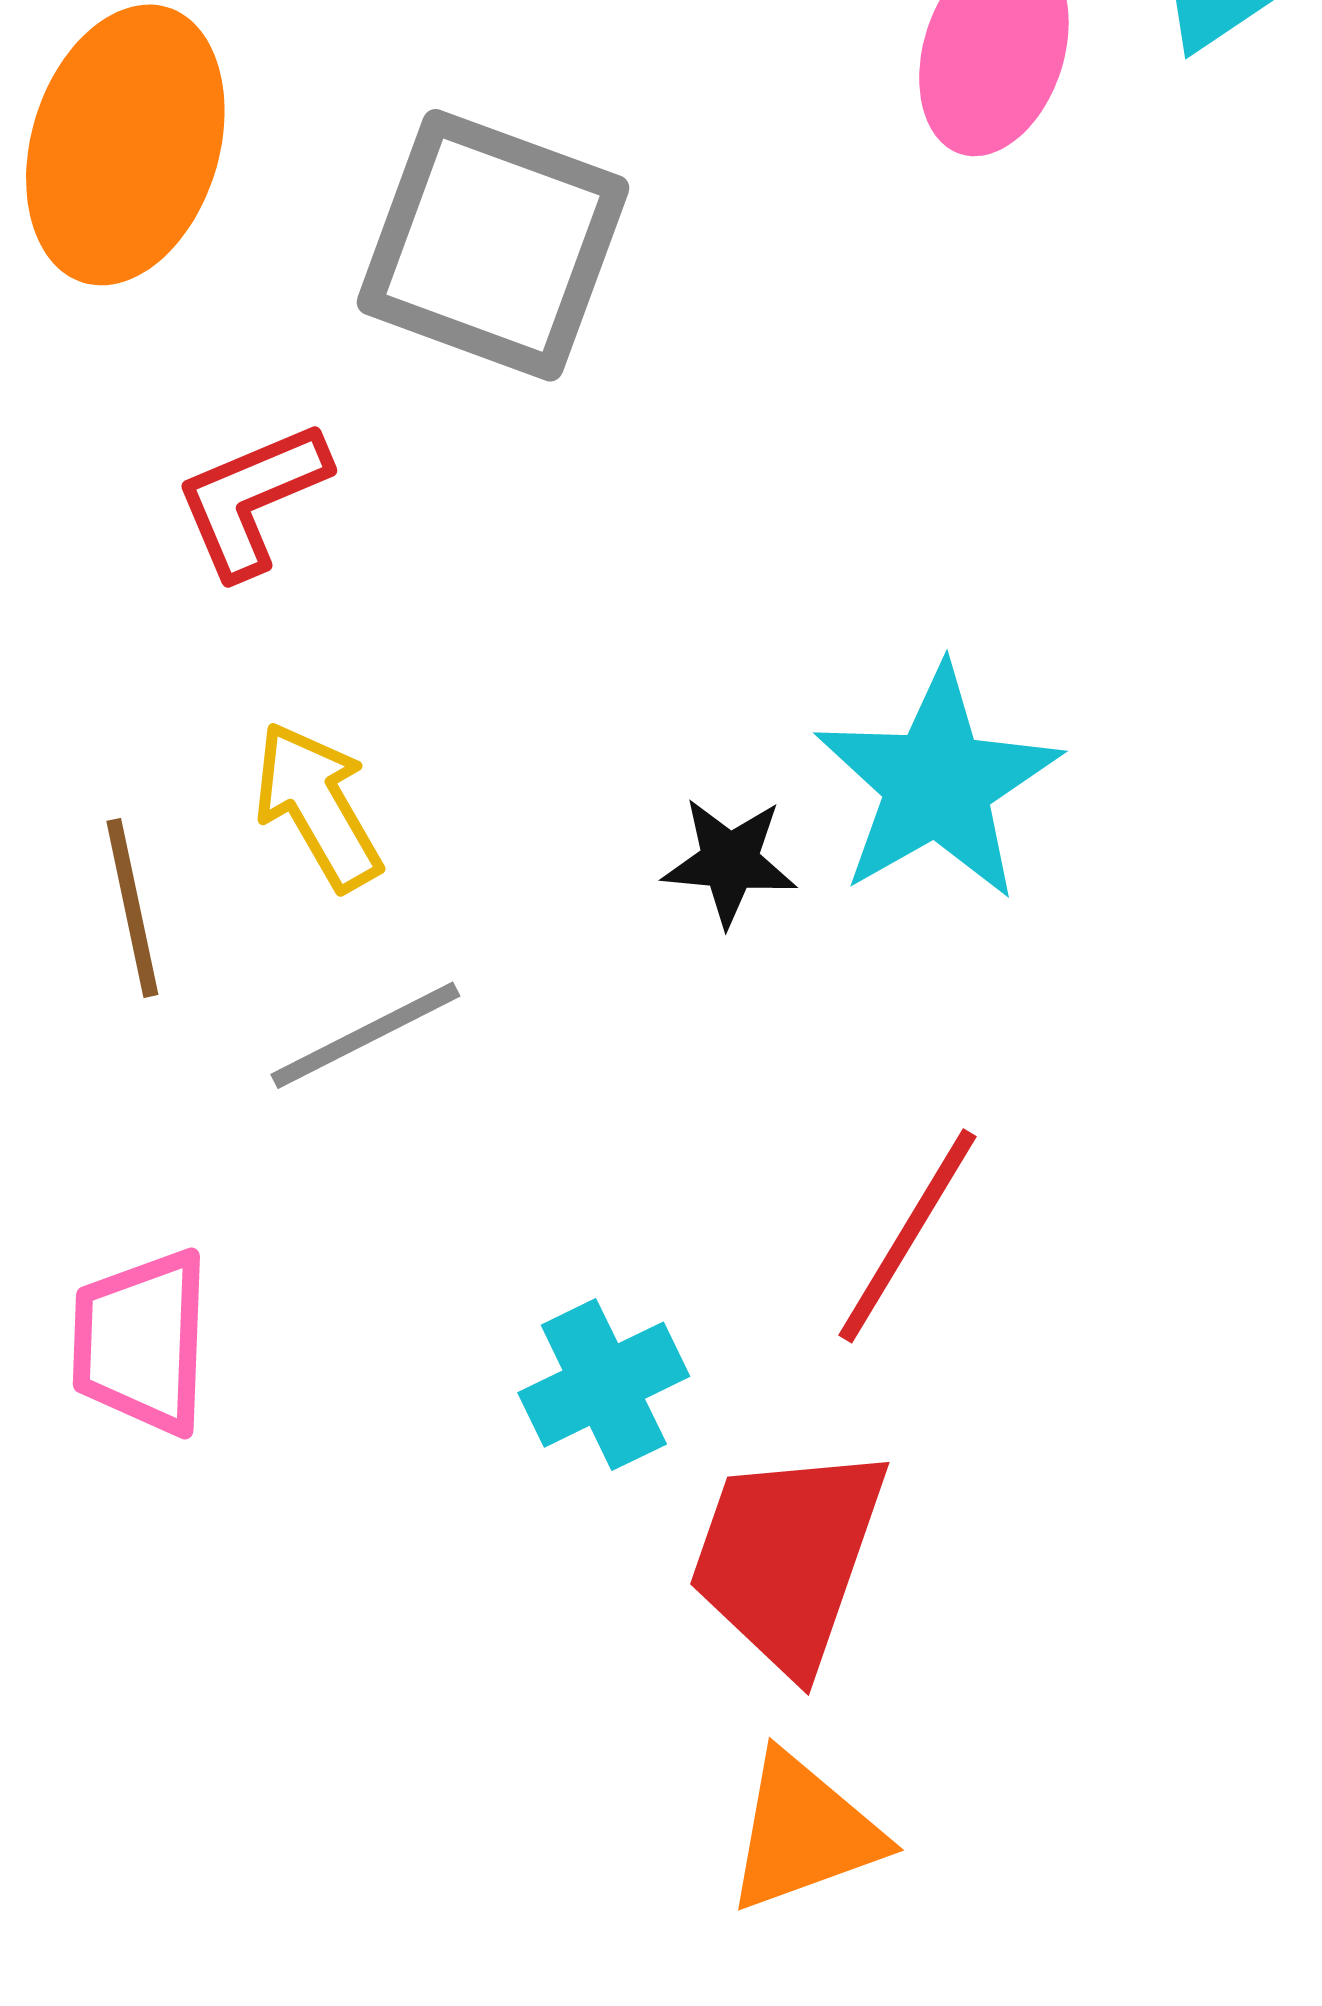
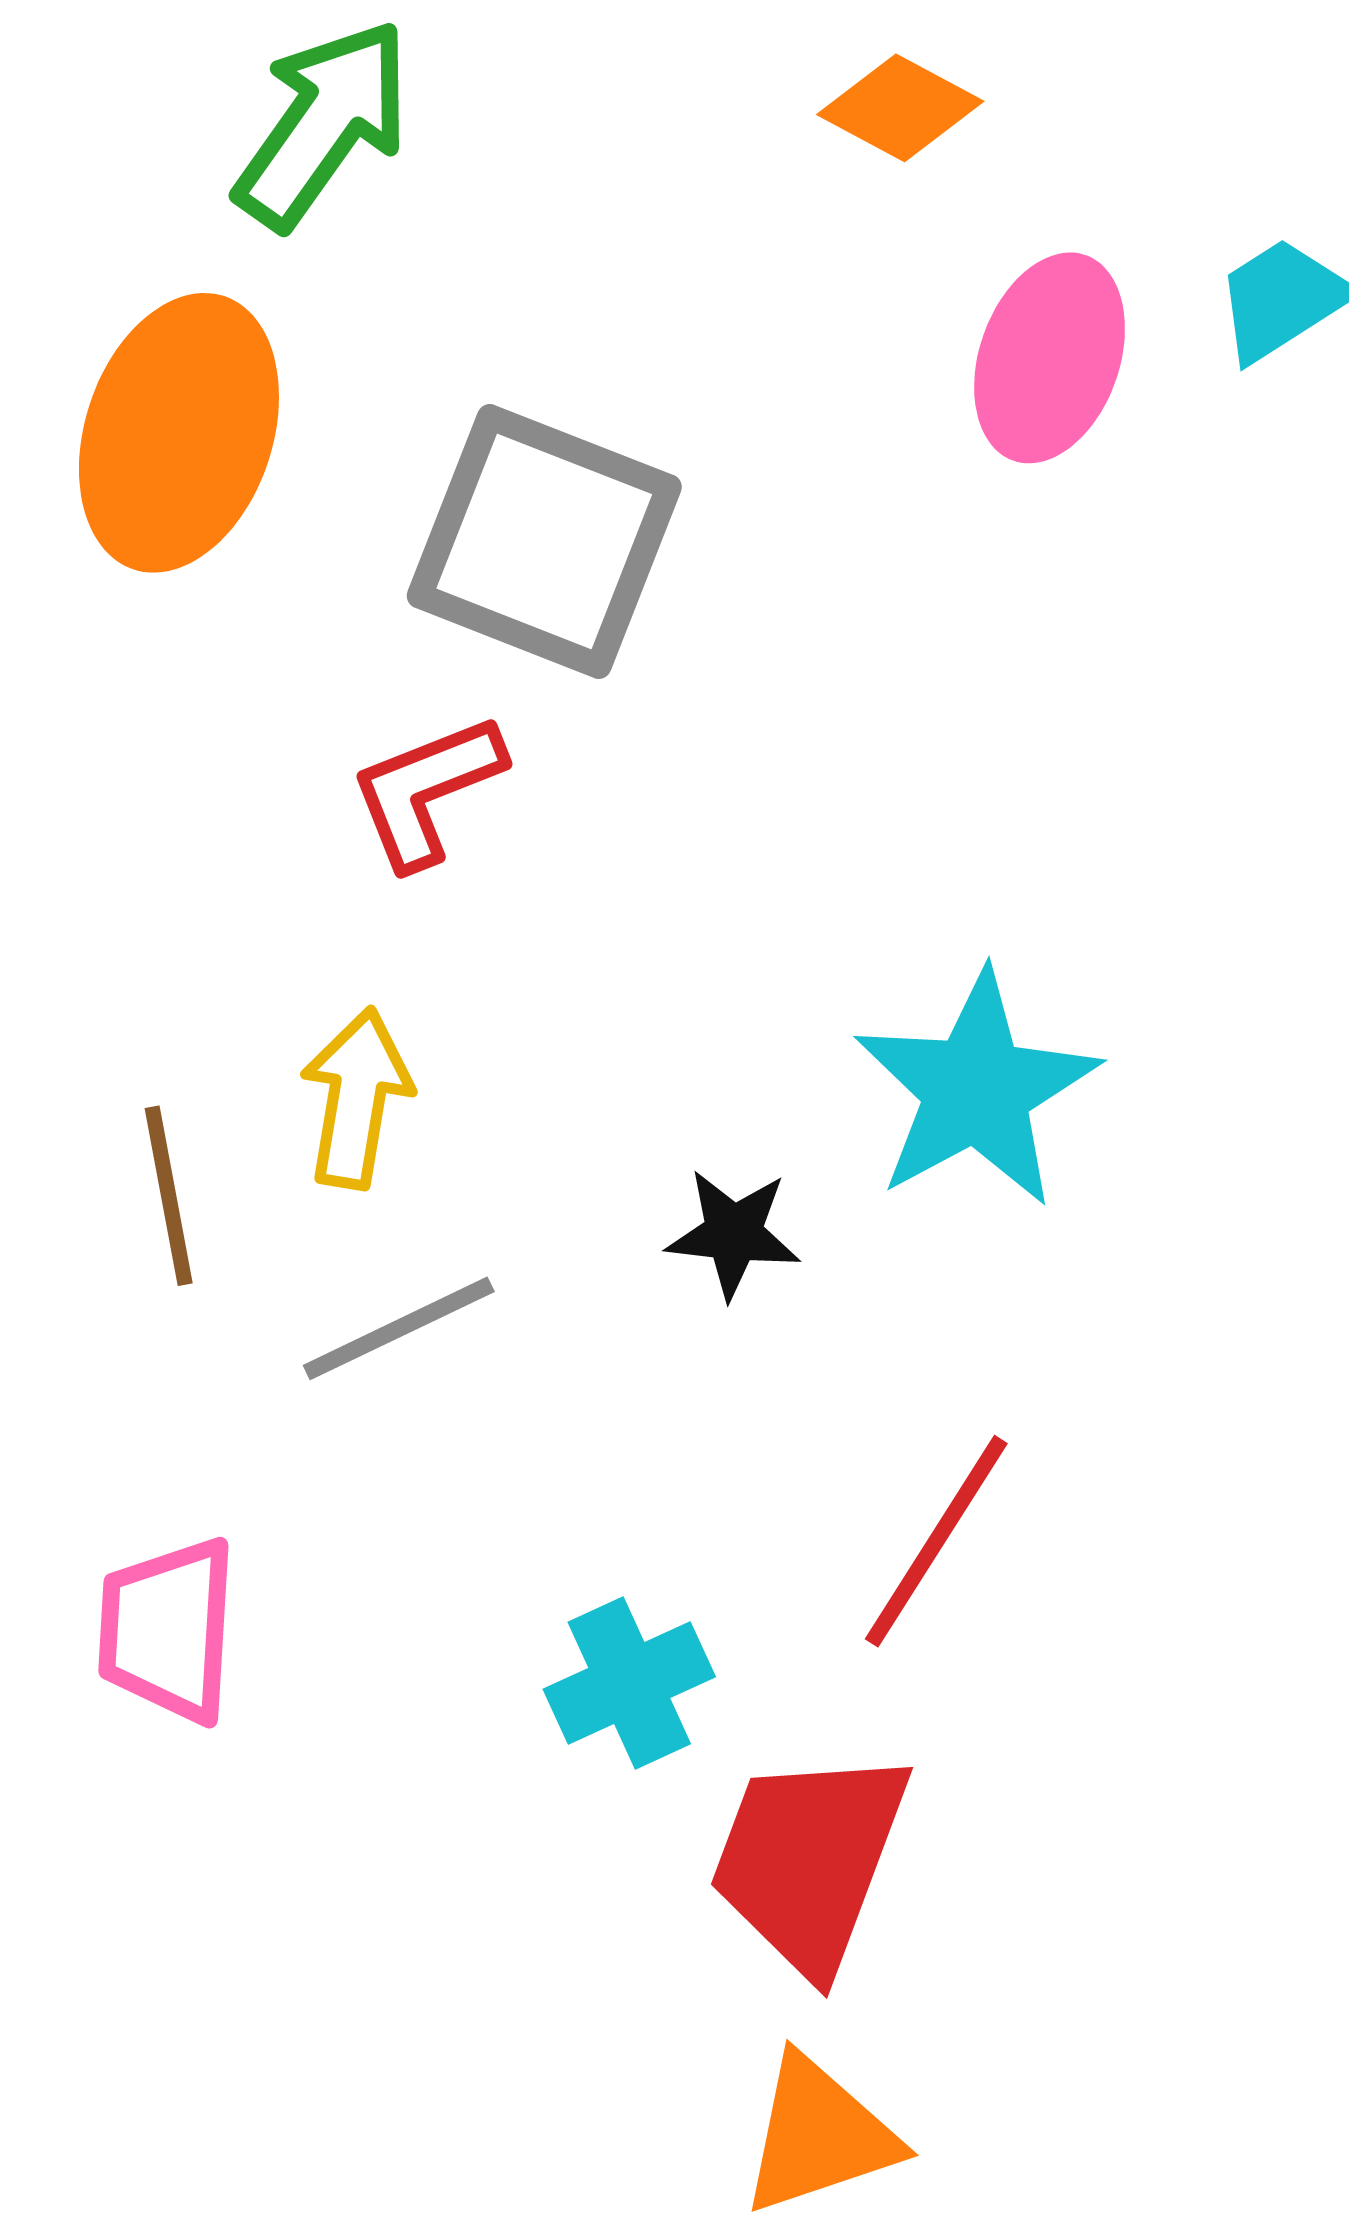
red L-shape: (252, 499) -> (426, 791), moved
yellow arrow: (318, 806) -> (356, 1098), turned 38
black star: (730, 862) -> (733, 1234), moved

